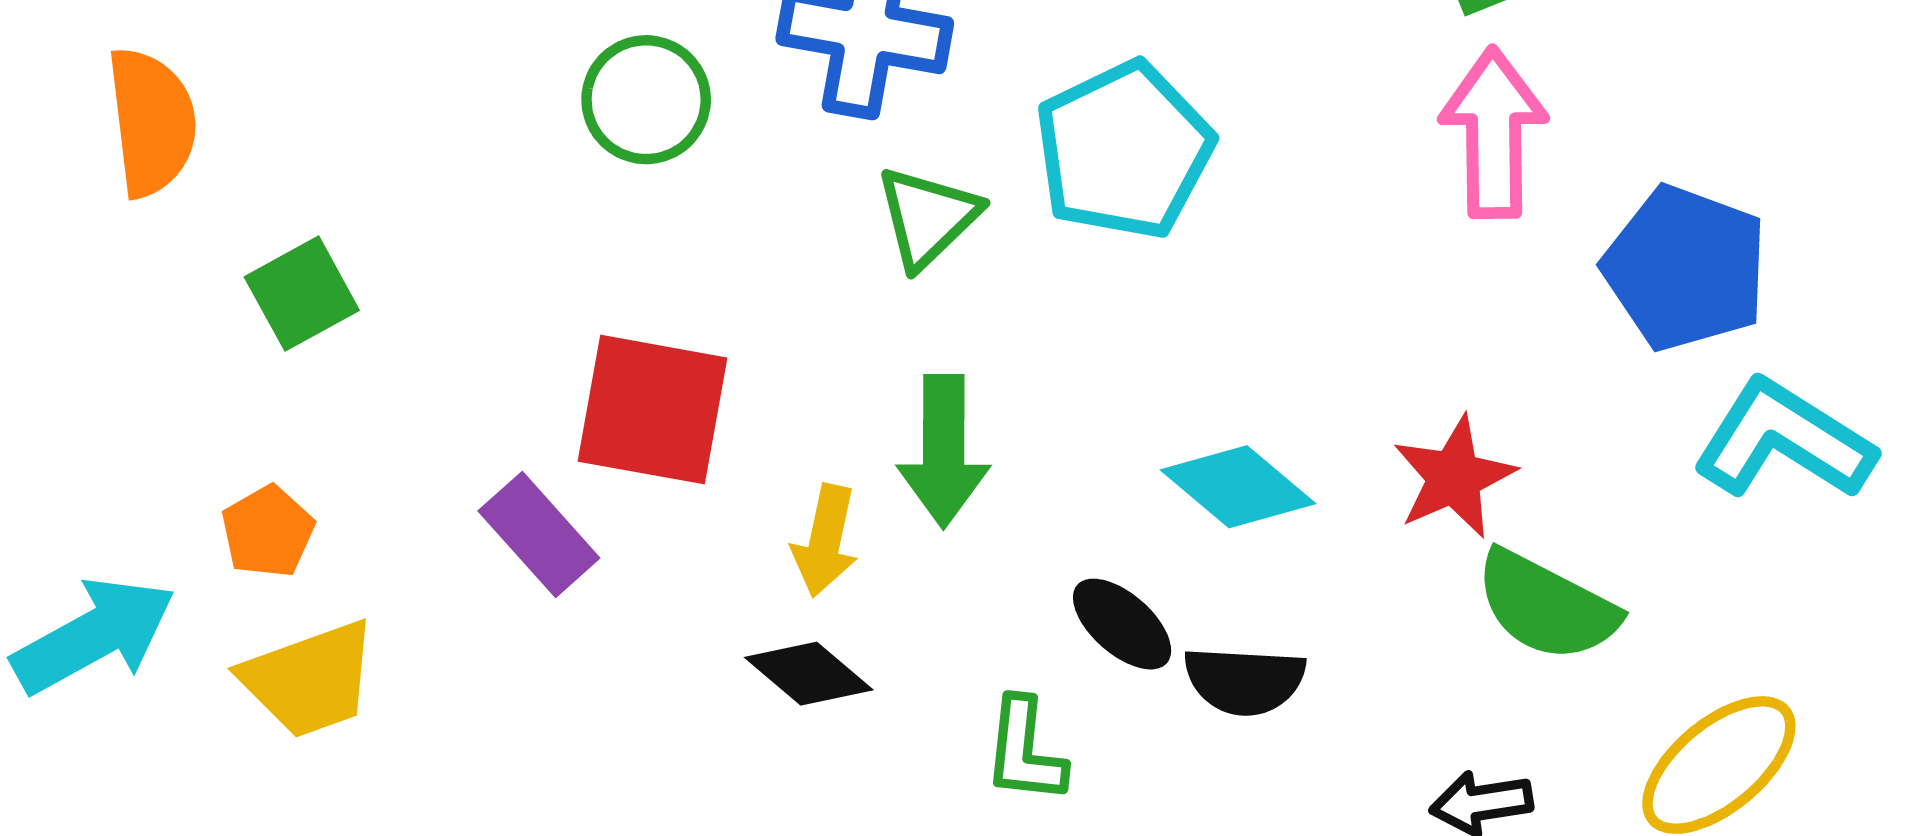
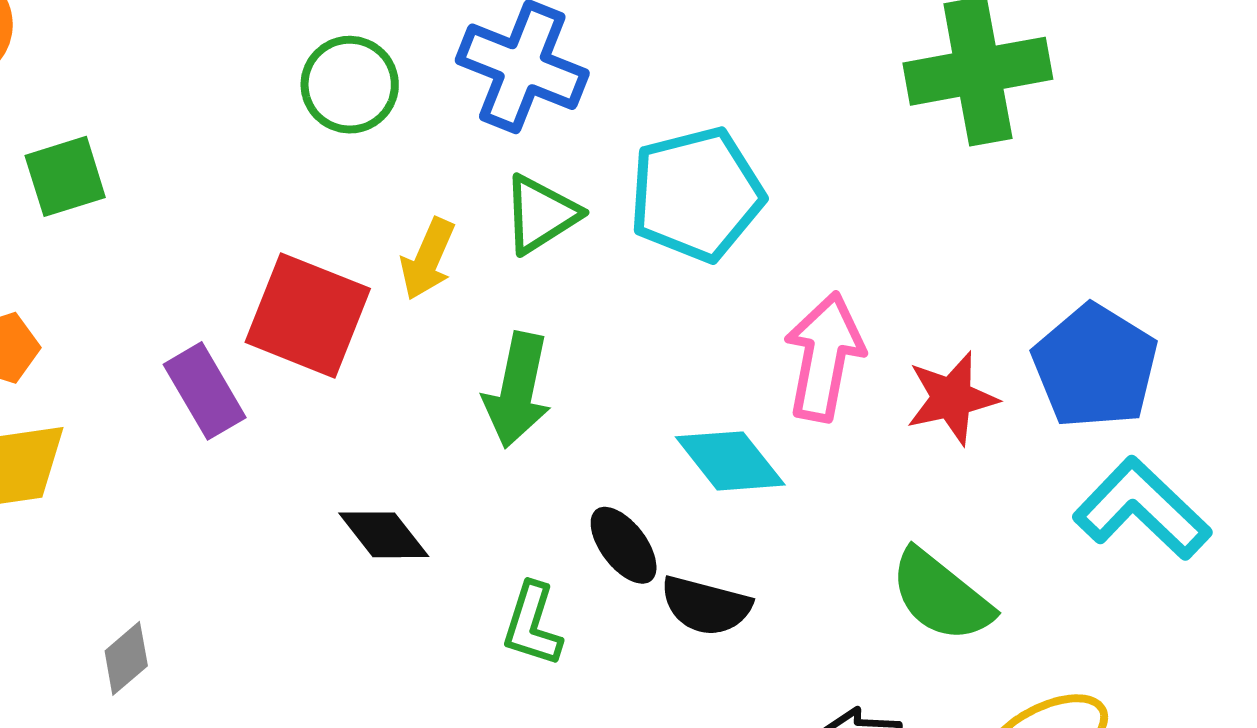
pink arrow: (1494, 133) -> (824, 357), moved
red star: (1454, 477) -> (952, 398), moved
yellow arrow: (825, 541) -> (428, 259), moved

